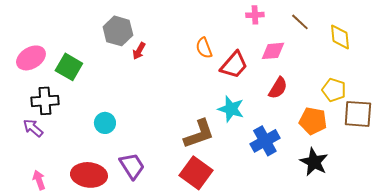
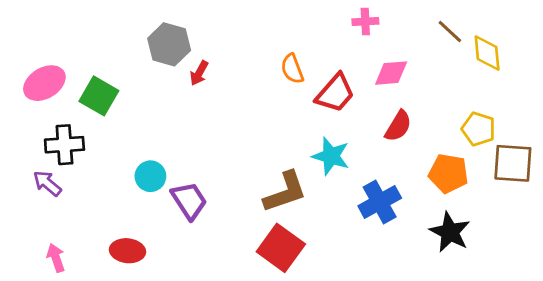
brown line: (300, 22) -> (450, 32), moved
purple trapezoid: (132, 166) -> (189, 201), moved
red ellipse: (89, 175) -> (127, 251), size x0.7

